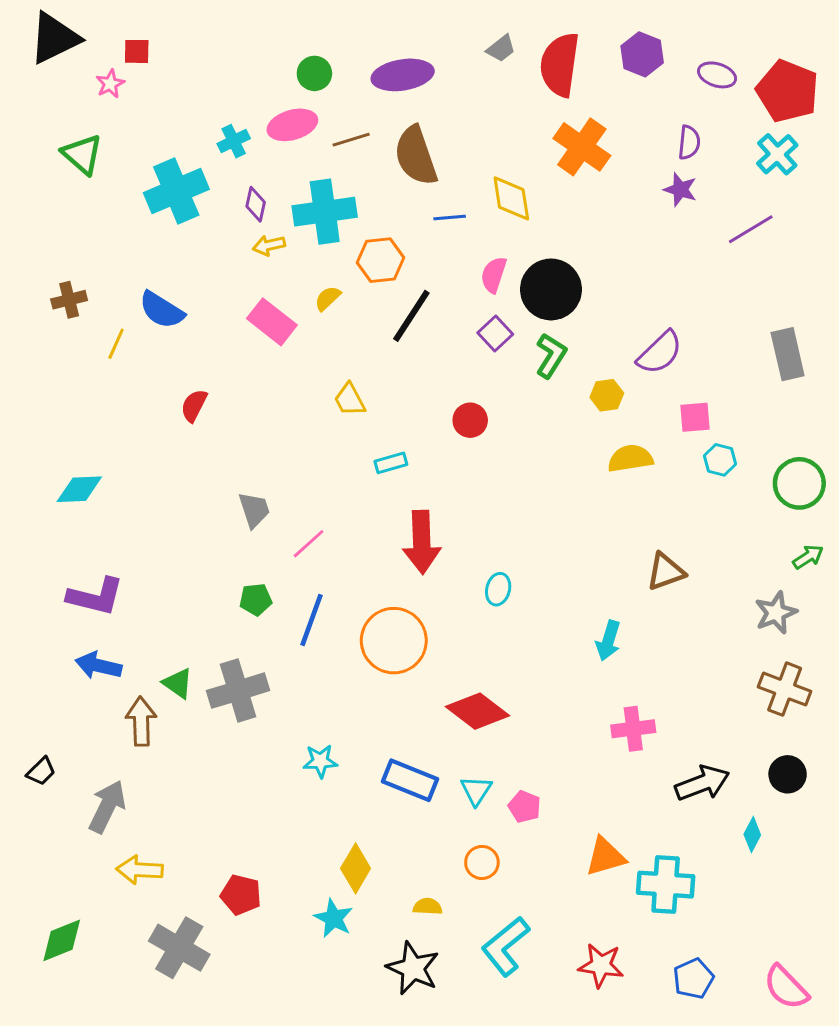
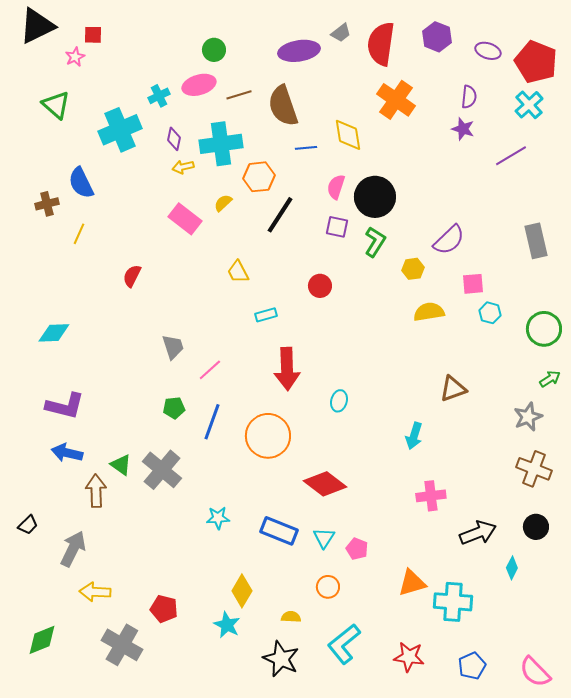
purple ellipse: (403, 75) -> (299, 51), moved
blue semicircle: (162, 310) -> (81, 183), moved, turned 32
purple square: (495, 334) -> (337, 227), turned -35
gray cross: (238, 691) -> (162, 470), turned -33

